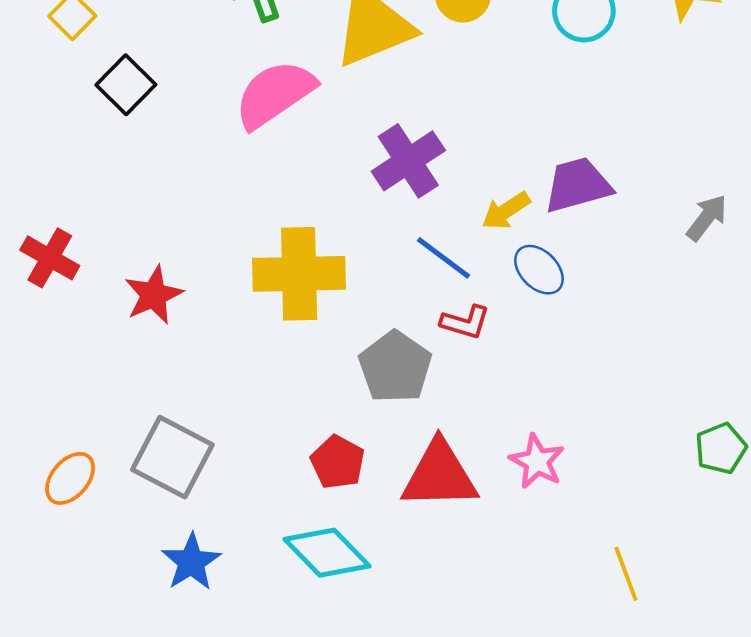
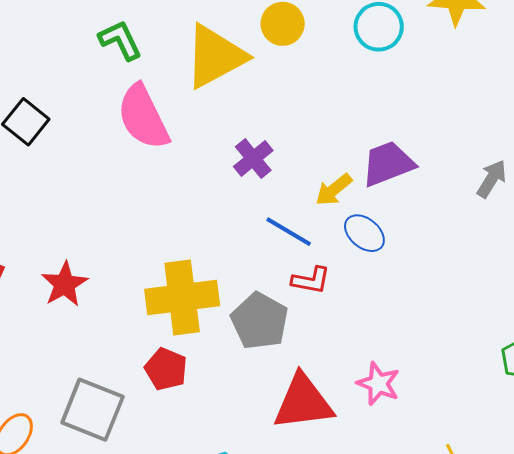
pink semicircle: (275, 94) -> (143, 117), turned -76
purple cross: (408, 161) -> (253, 159), size x0.7
yellow cross: (299, 274) -> (182, 298), moved
red pentagon: (338, 462) -> (166, 369), moved

